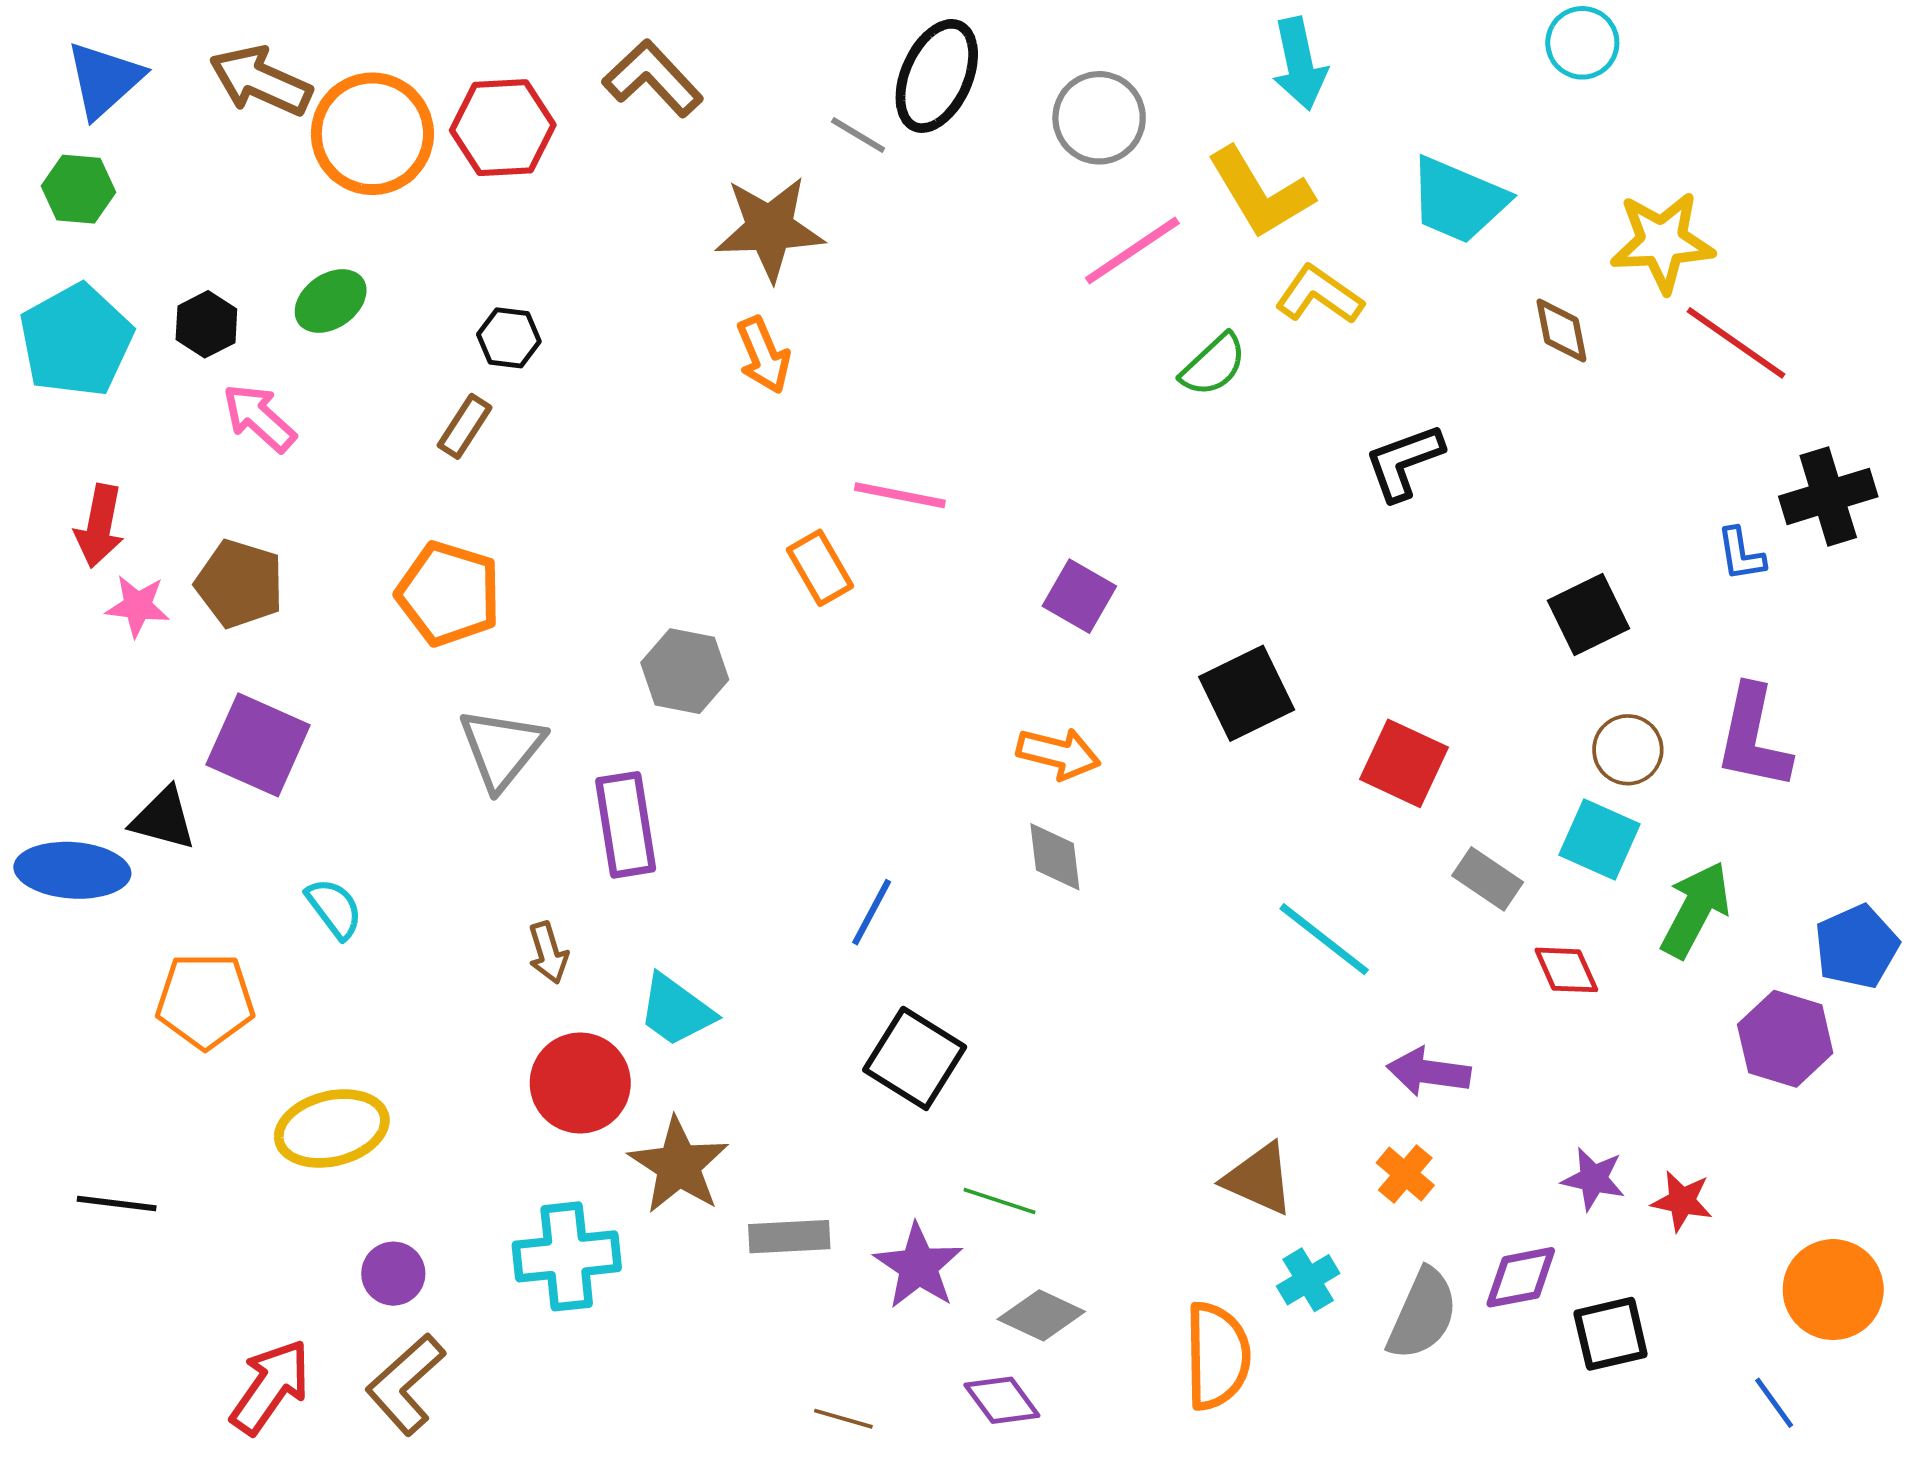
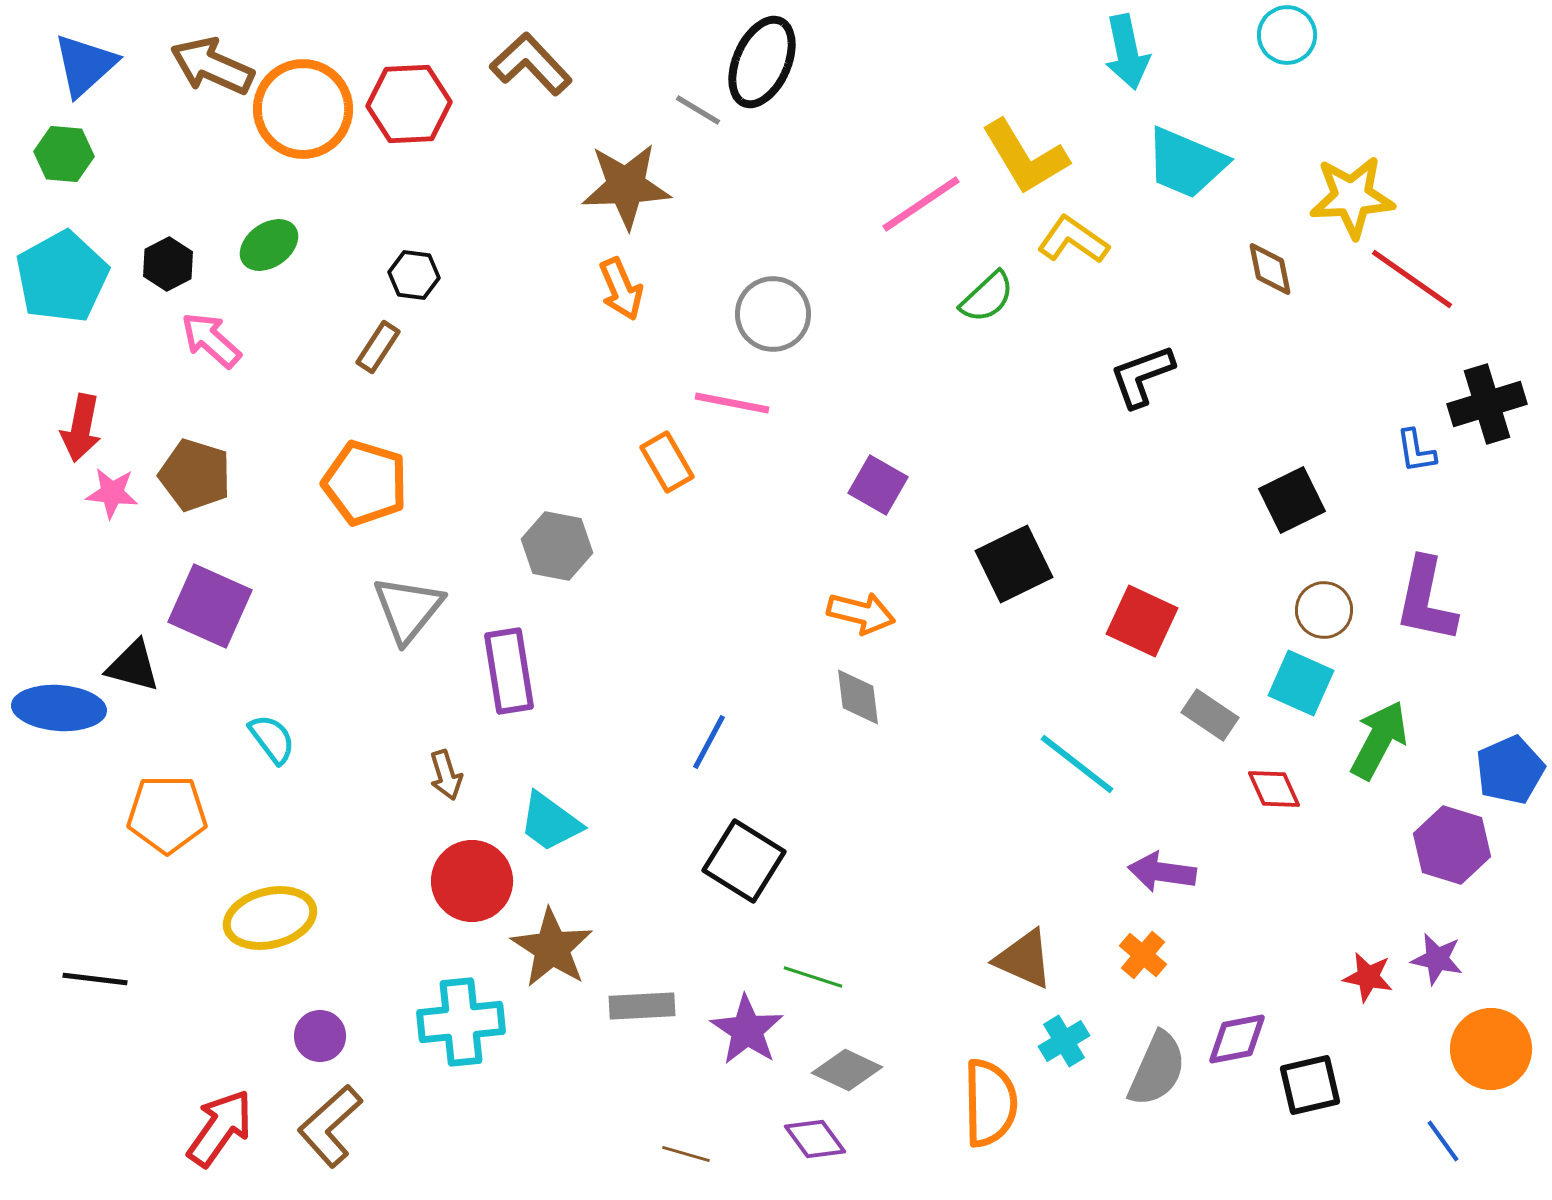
cyan arrow: (1300, 64) -> (1127, 52), moved
gray circle: (1099, 118) -> (773, 314), moved
purple star: (1593, 1179) -> (1437, 959), moved

